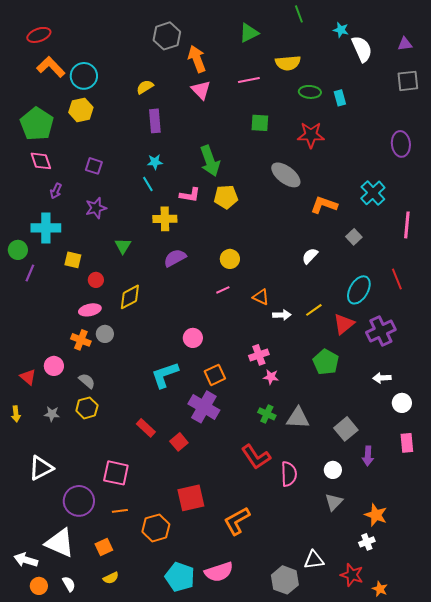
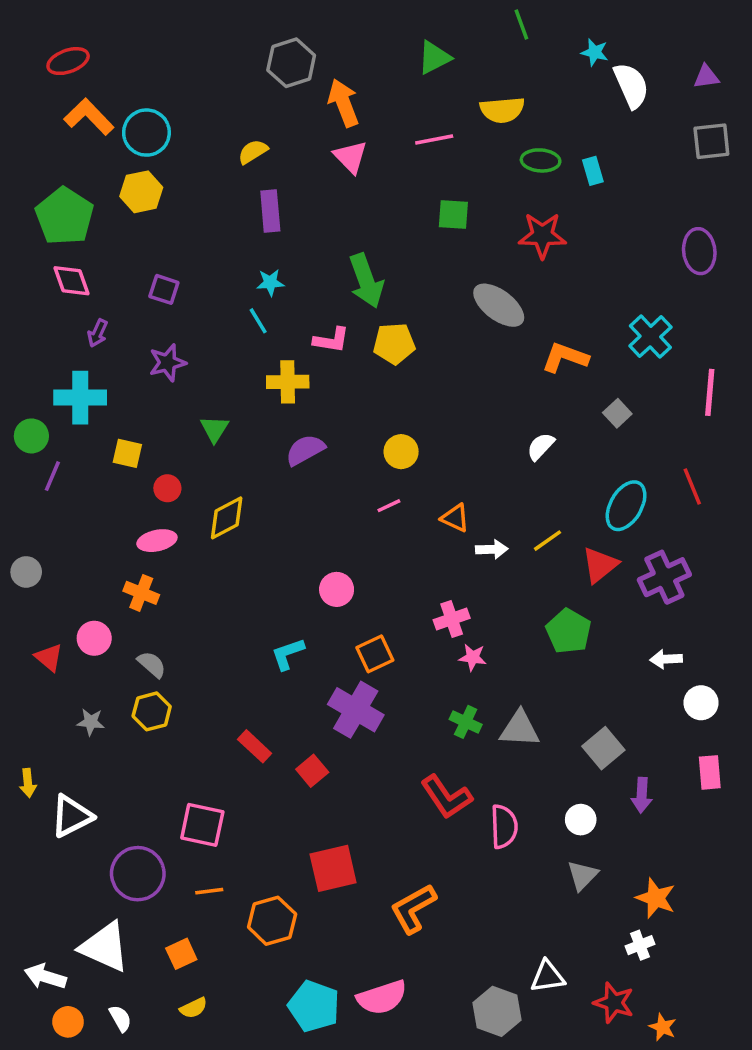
gray circle: (105, 334) -> (26, 572), moved
cyan L-shape: (165, 375) -> (288, 654), size x0.7
yellow arrow: (16, 414) -> (28, 783), moved

